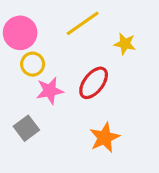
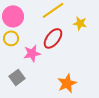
yellow circle: (33, 64) -> (11, 38), moved
red ellipse: (94, 83) -> (53, 38), moved

